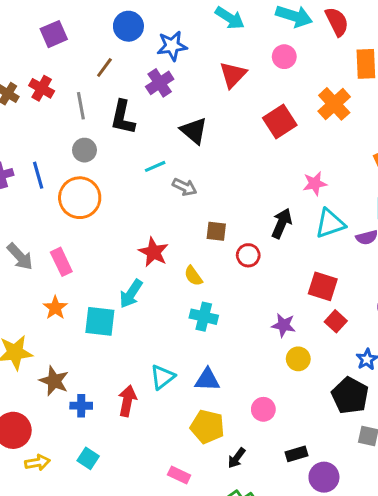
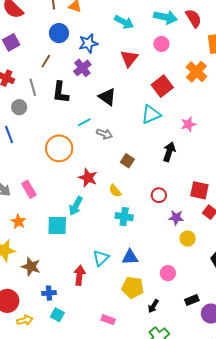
gray circle: (84, 150) -> (19, 107), moved
orange circle: (80, 198) -> (59, 148), moved
cyan triangle: (330, 224) -> (151, 114), moved
brown square: (216, 231) -> (127, 161), turned 32
red circle: (248, 255) -> (159, 195), moved
orange star: (55, 308) -> (18, 221), moved
blue cross: (81, 406) -> (49, 293), moved
pink rectangle: (179, 475) -> (108, 320), moved

